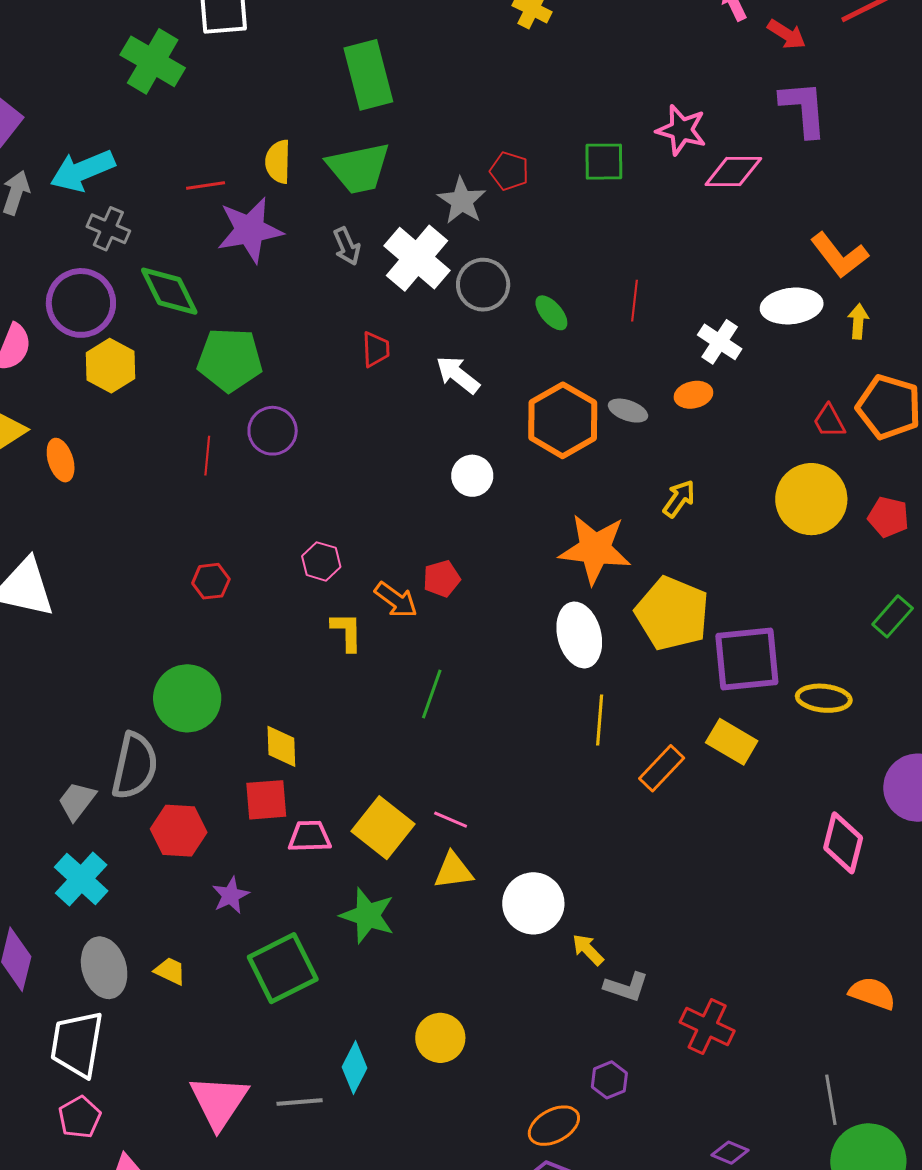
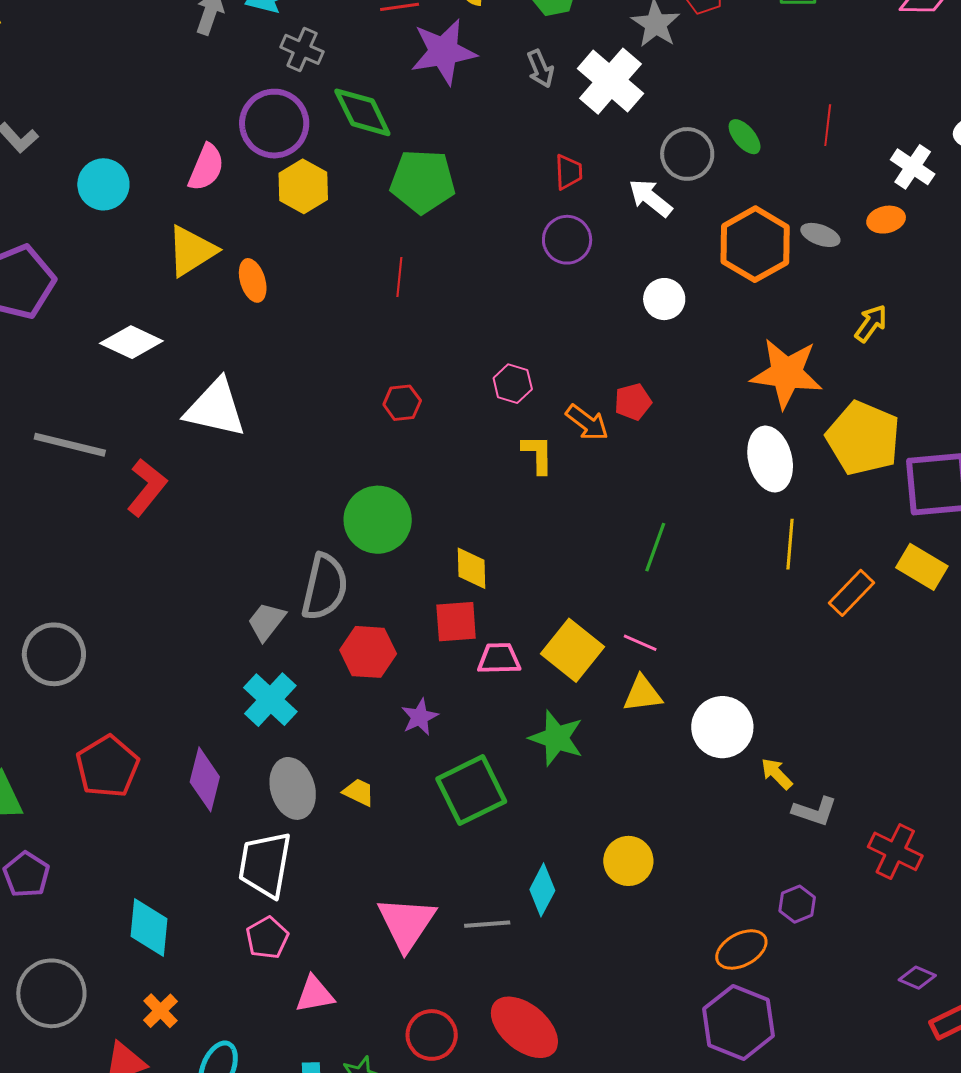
gray circle: (483, 285) -> (687, 154), moved
purple circle: (273, 431) -> (567, 240), moved
green line: (432, 694) -> (655, 547), moved

